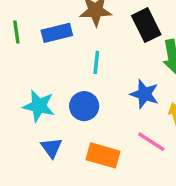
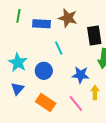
cyan line: (96, 62) -> (59, 48), turned -48
blue star: (144, 94) -> (81, 75), turned -30

